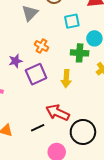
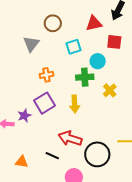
orange cross: (41, 46) -> (46, 75), turned -32
purple star: (15, 61) -> (24, 116), moved
black line: (38, 128) -> (52, 156), turned 56

